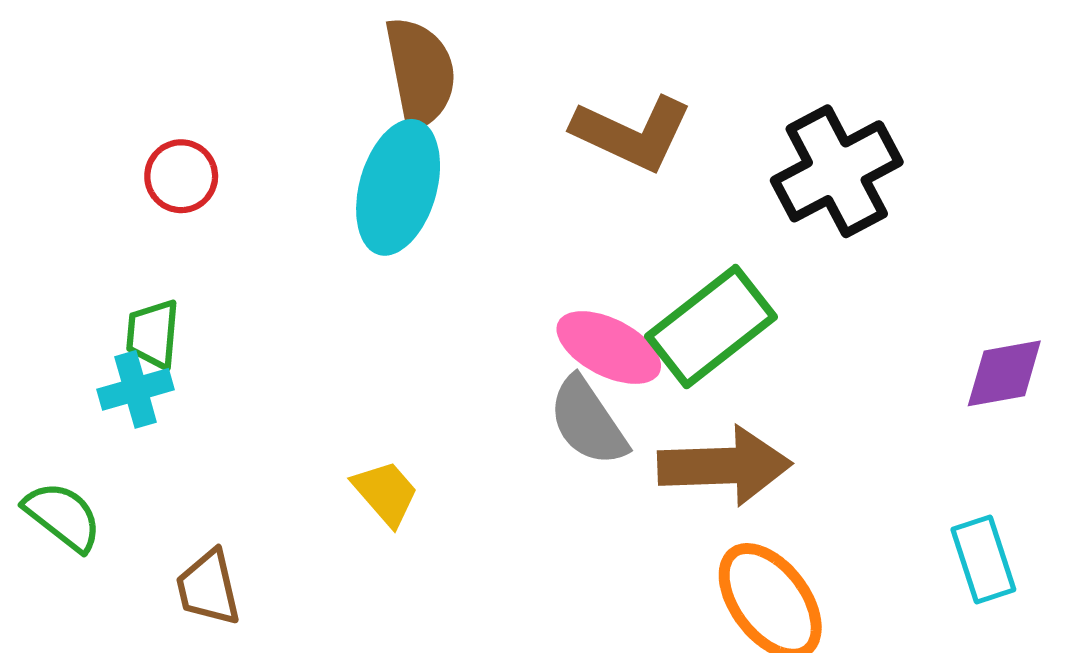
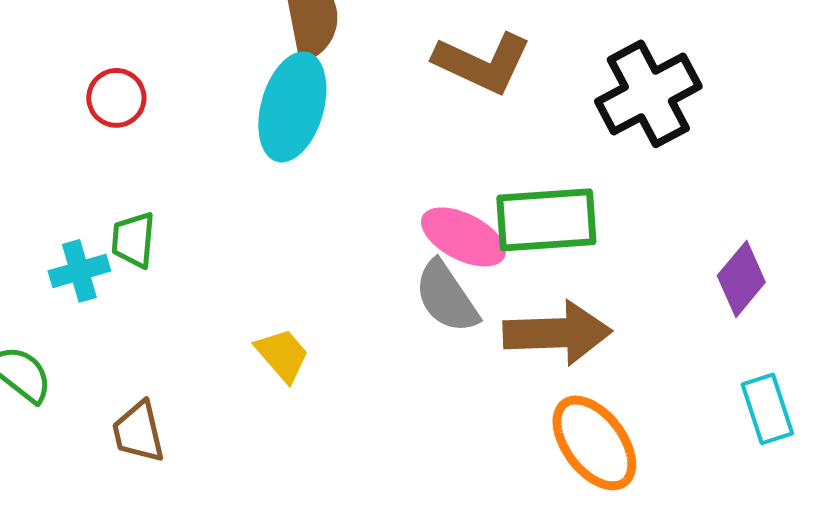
green rectangle: (711, 327) -> (546, 220), turned 34
green trapezoid: (153, 334) -> (133, 240), moved
purple diamond: (1004, 373) -> (741, 279), moved, turned -40

